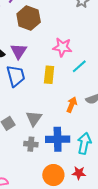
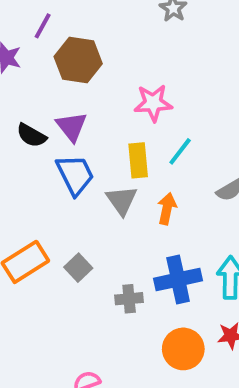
cyan line: (79, 66) -> (180, 151), moved
orange arrow: (72, 105) -> (167, 209), moved
gray triangle: (34, 118) -> (122, 200), moved

